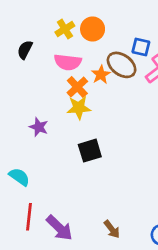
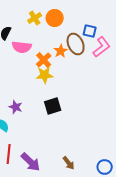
pink semicircle: (68, 62) -> (22, 47), moved
brown ellipse: (122, 65) -> (76, 44), turned 30
purple star: (39, 127) -> (16, 107), moved

